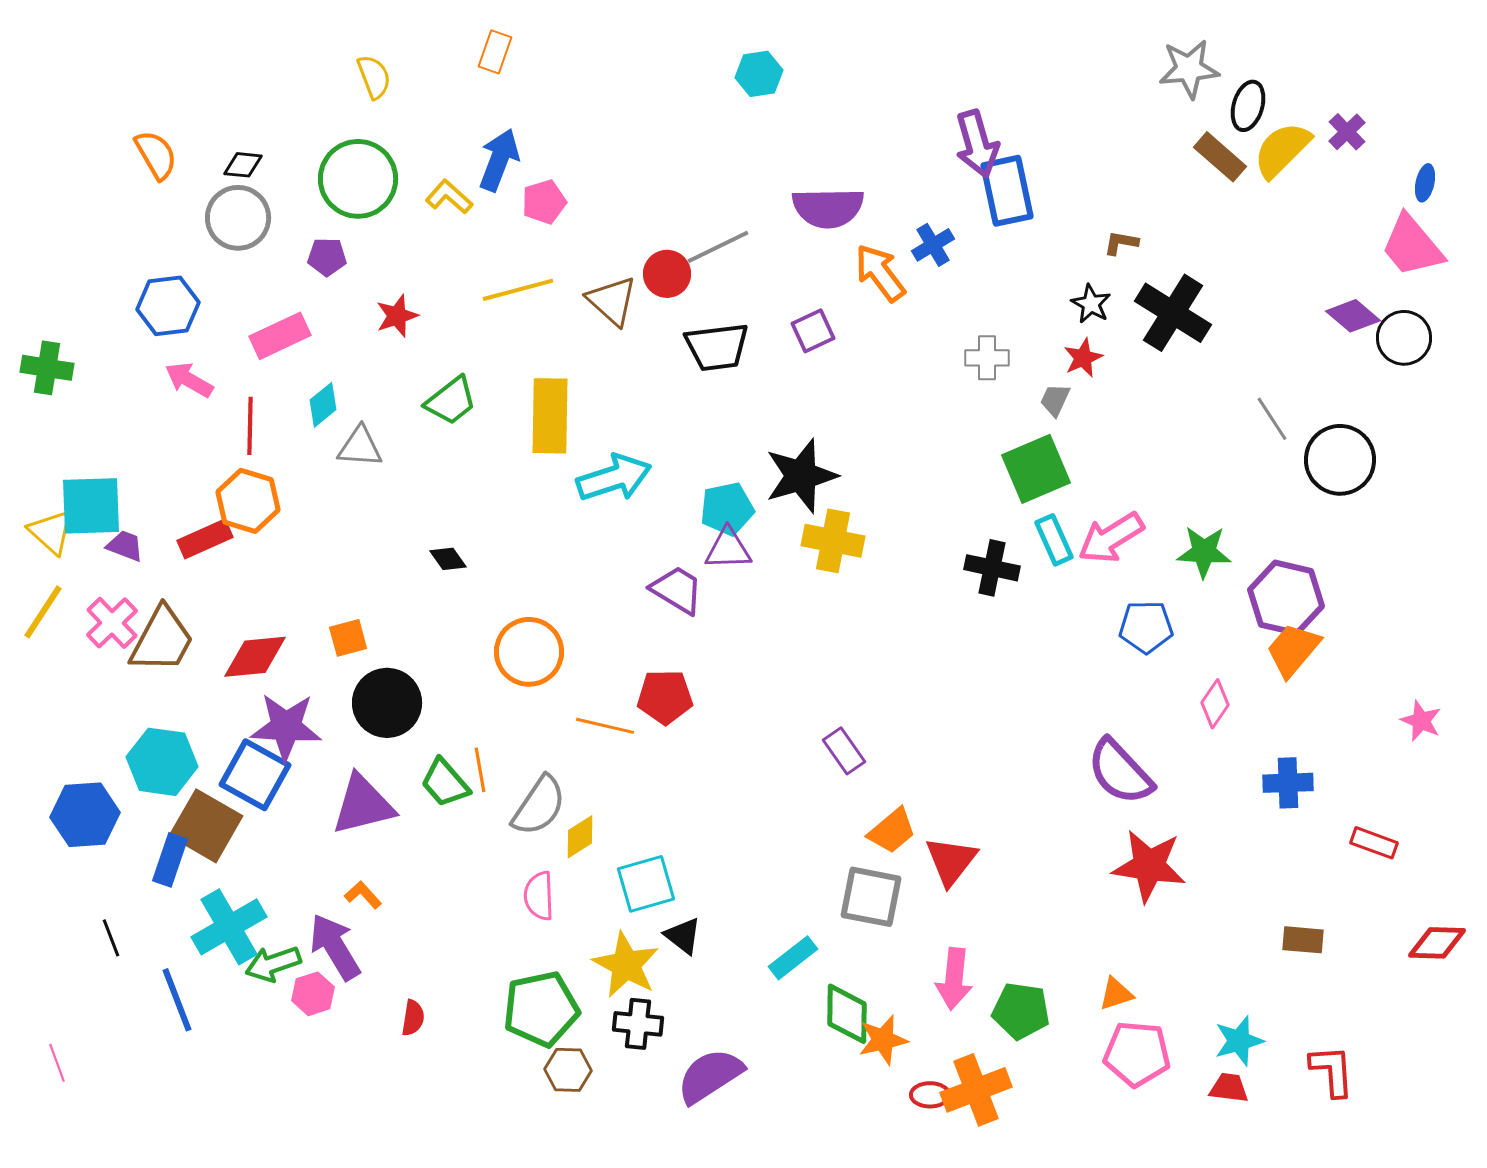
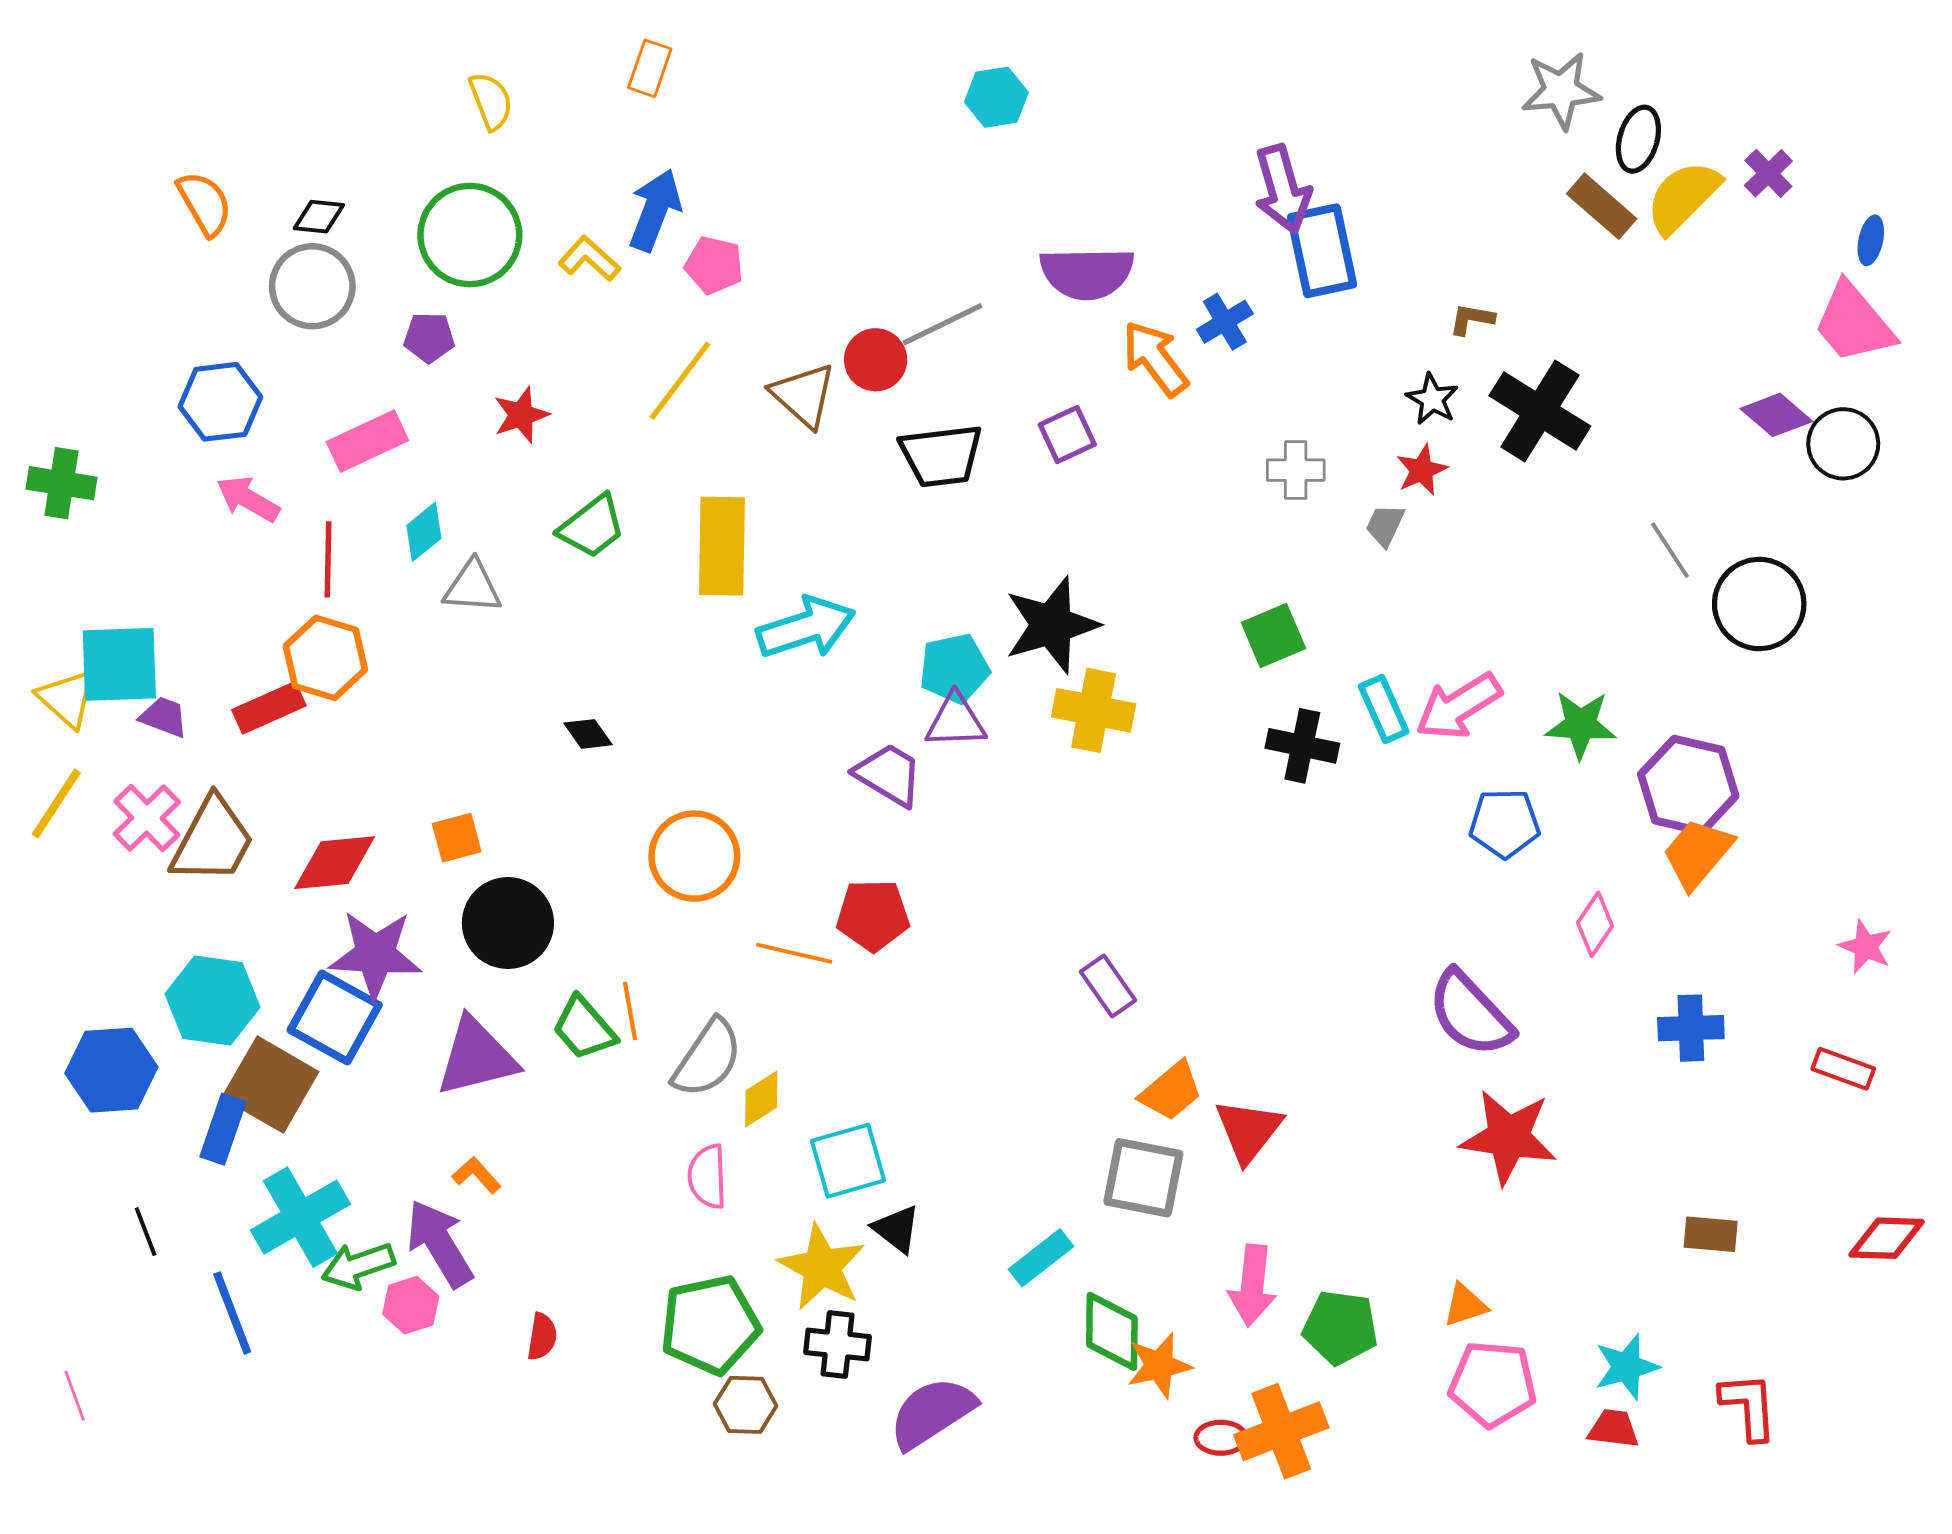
pink pentagon: (544, 202) -> (714, 265), turned 30
yellow line: (518, 290) -> (680, 381), turned -38
green square: (1036, 469) -> (1273, 635), moved, size x0.7
red rectangle: (1374, 843) -> (1843, 1069), moved

